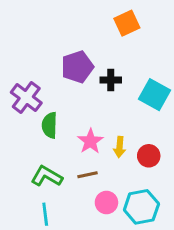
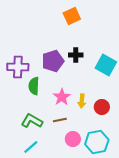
orange square: (127, 23) -> (72, 16), moved
purple pentagon: (77, 67) -> (53, 61), moved
purple cross: (26, 98) -> (18, 67), turned -35
cyan line: (45, 214) -> (31, 147), turned 56

